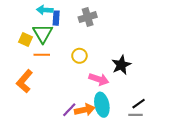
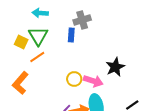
blue rectangle: (56, 18) -> (71, 35), moved
orange line: (42, 55) -> (37, 57), turned -35
yellow circle: (79, 56) -> (74, 79), moved

